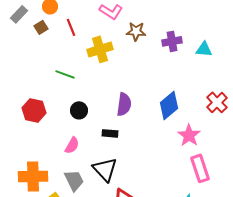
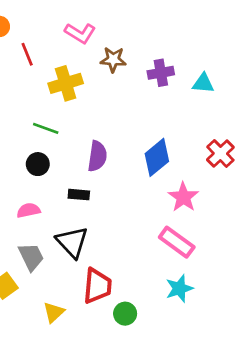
green line: (65, 74) -> (46, 128), moved
pink semicircle: (72, 145) -> (29, 210), turned -132
pink rectangle: (200, 168) -> (177, 242), moved, turned -36

